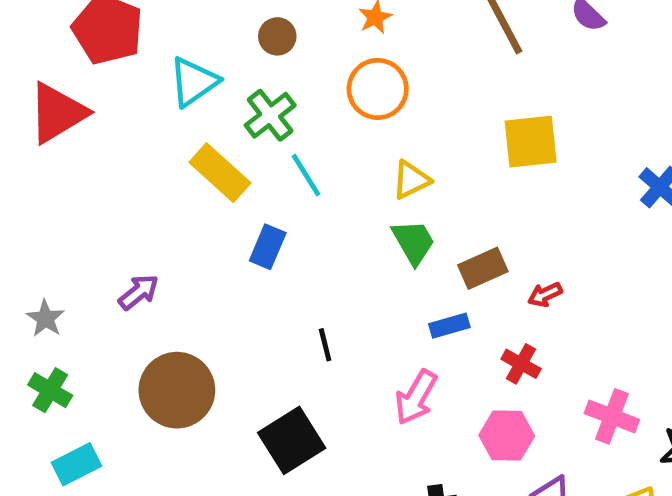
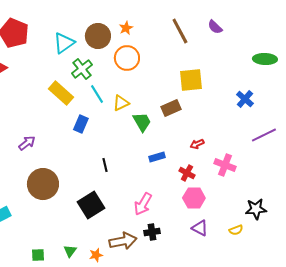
brown circle: (277, 36) -> (98, 36), moved, size x1.6
cyan triangle: (194, 82) -> (64, 43), moved
yellow triangle: (411, 180) -> (121, 103), moved
brown rectangle: (483, 268) -> (171, 108), moved
pink arrow: (416, 397) -> (143, 204), moved
pink cross: (612, 416) -> (225, 165), moved
pink hexagon: (507, 436) -> (194, 198), moved

